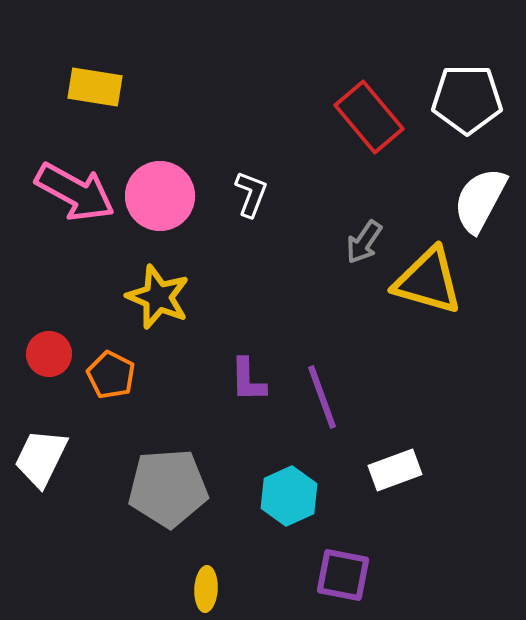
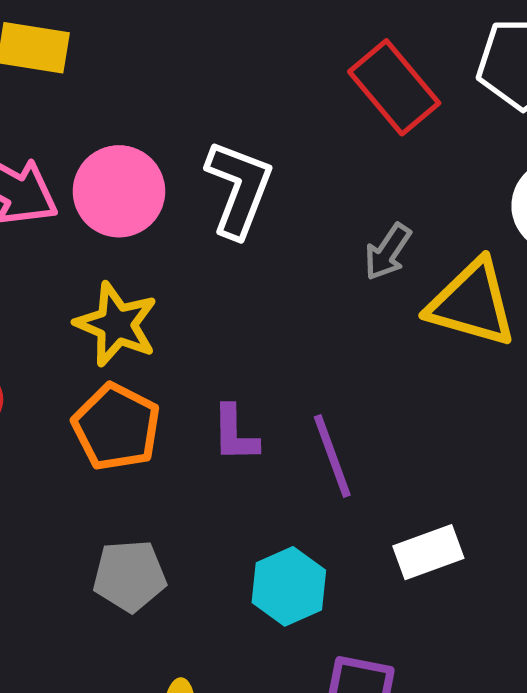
white L-shape: (251, 194) -> (239, 189), size x1.6
orange pentagon: (111, 375) -> (116, 427), moved, size x1.4
gray pentagon: (168, 488) -> (130, 576), size x0.7

